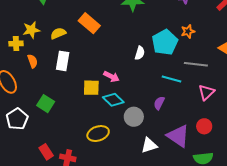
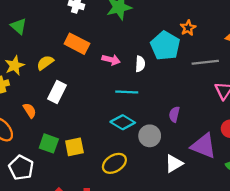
orange semicircle: (32, 61) -> (30, 110), moved
white rectangle: (63, 61) -> (57, 92), turned 30
pink arrow: (111, 76) -> (111, 60), moved
cyan line: (171, 79) -> (127, 92), moved
yellow square: (91, 88) -> (74, 147), moved

